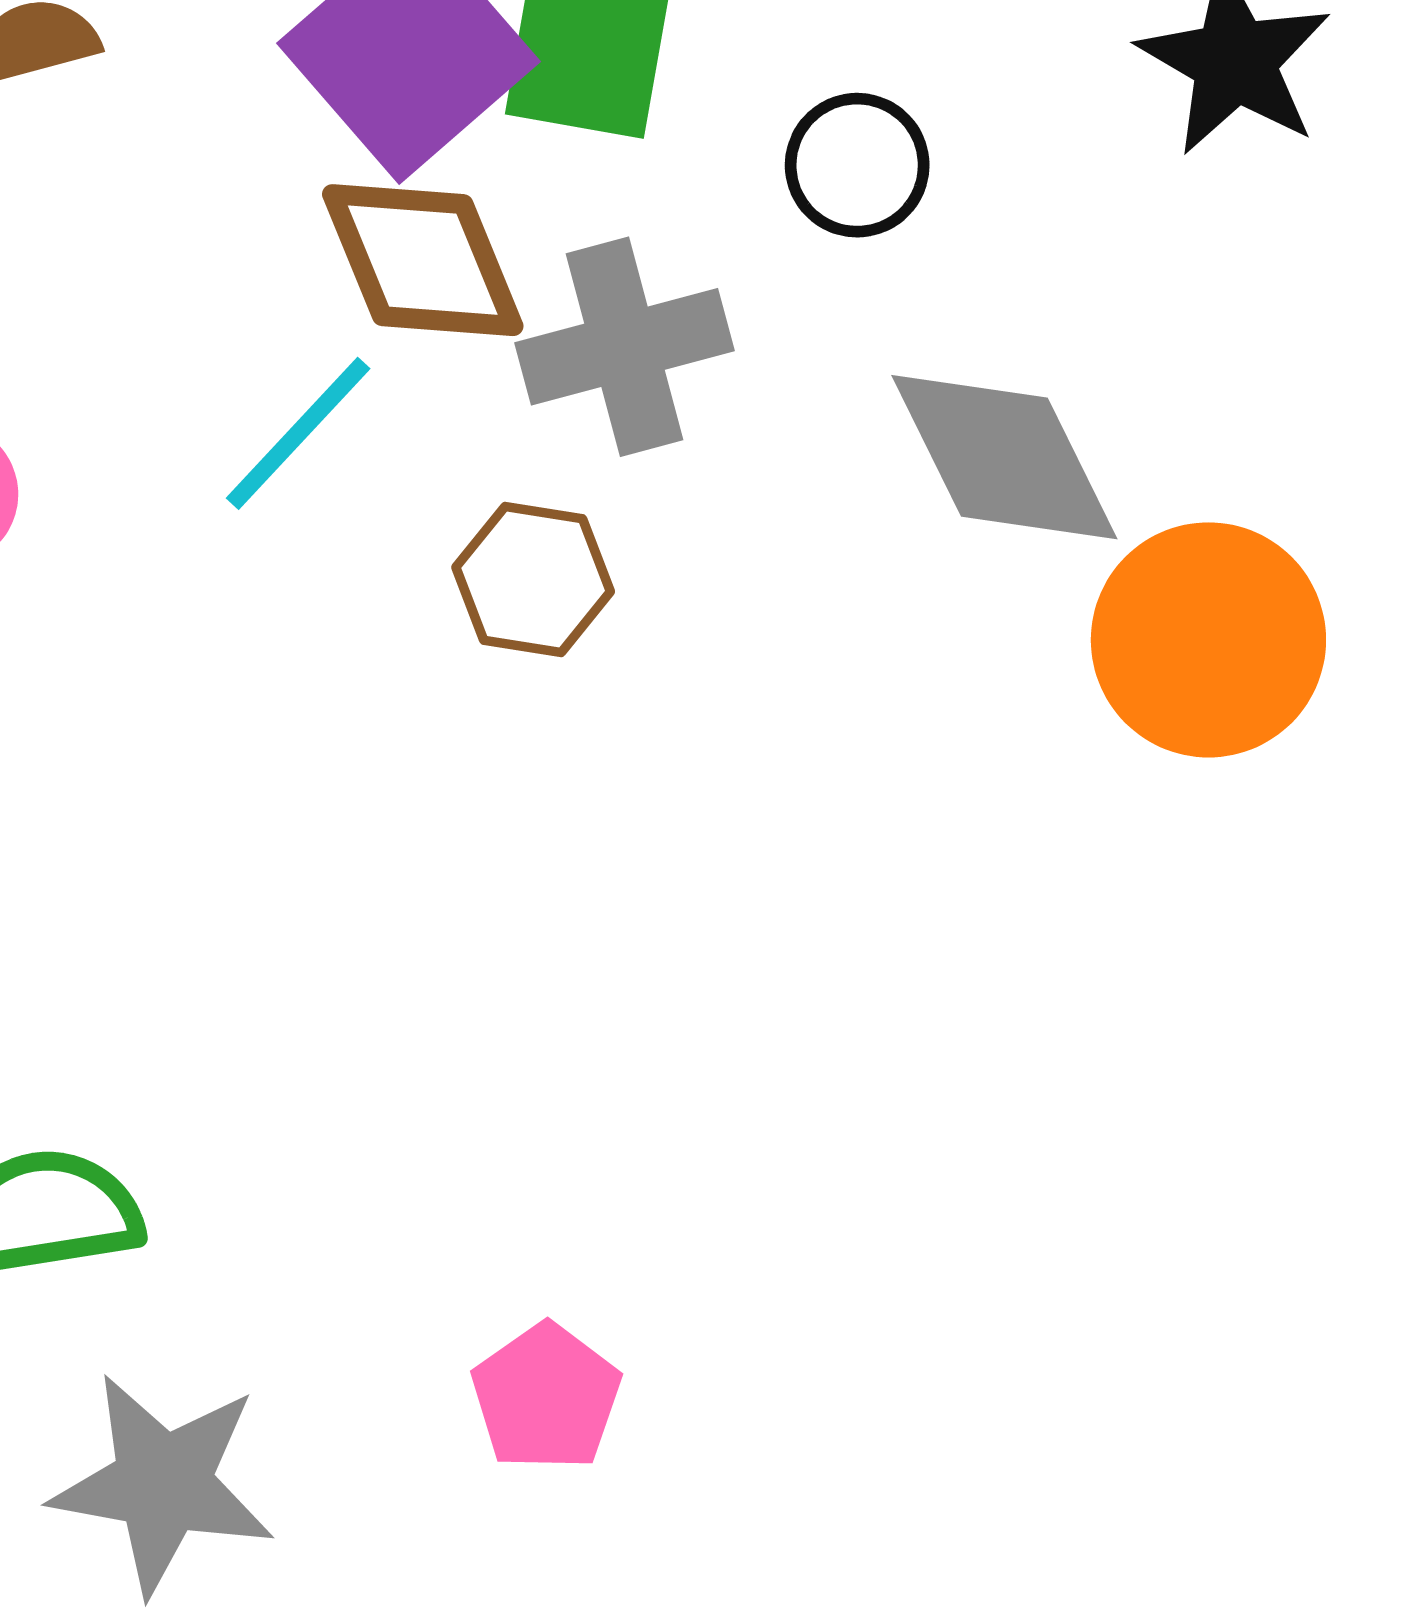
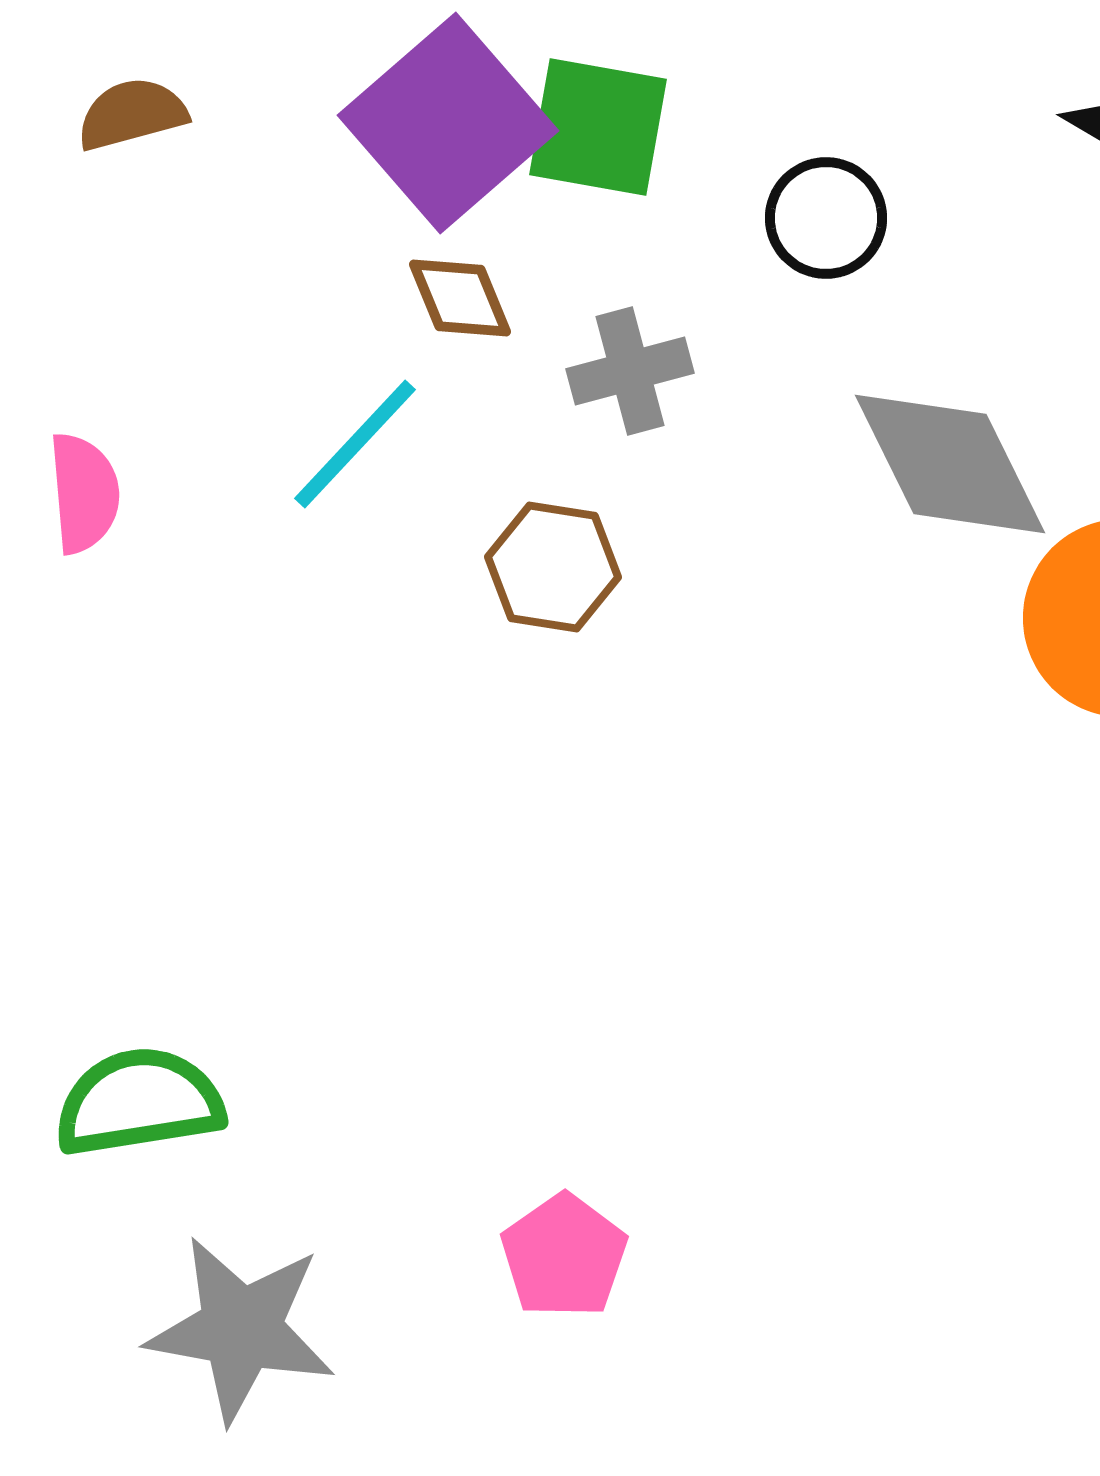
brown diamond: (423, 260) -> (460, 298), size x0.6
gray cross: (625, 347) -> (630, 371), size x0.7

